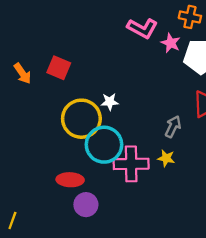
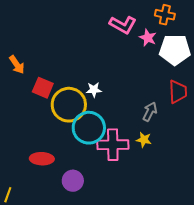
red square: (59, 68) -> (43, 88), moved
red ellipse: (70, 180) -> (42, 159), moved

